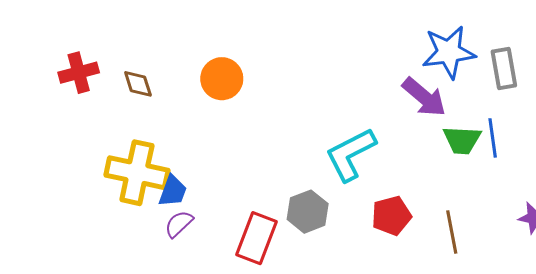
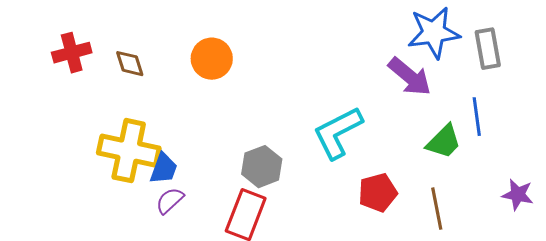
green trapezoid: (462, 140) -> (444, 142), moved, turned -48
gray hexagon: (308, 212) -> (262, 167), moved

